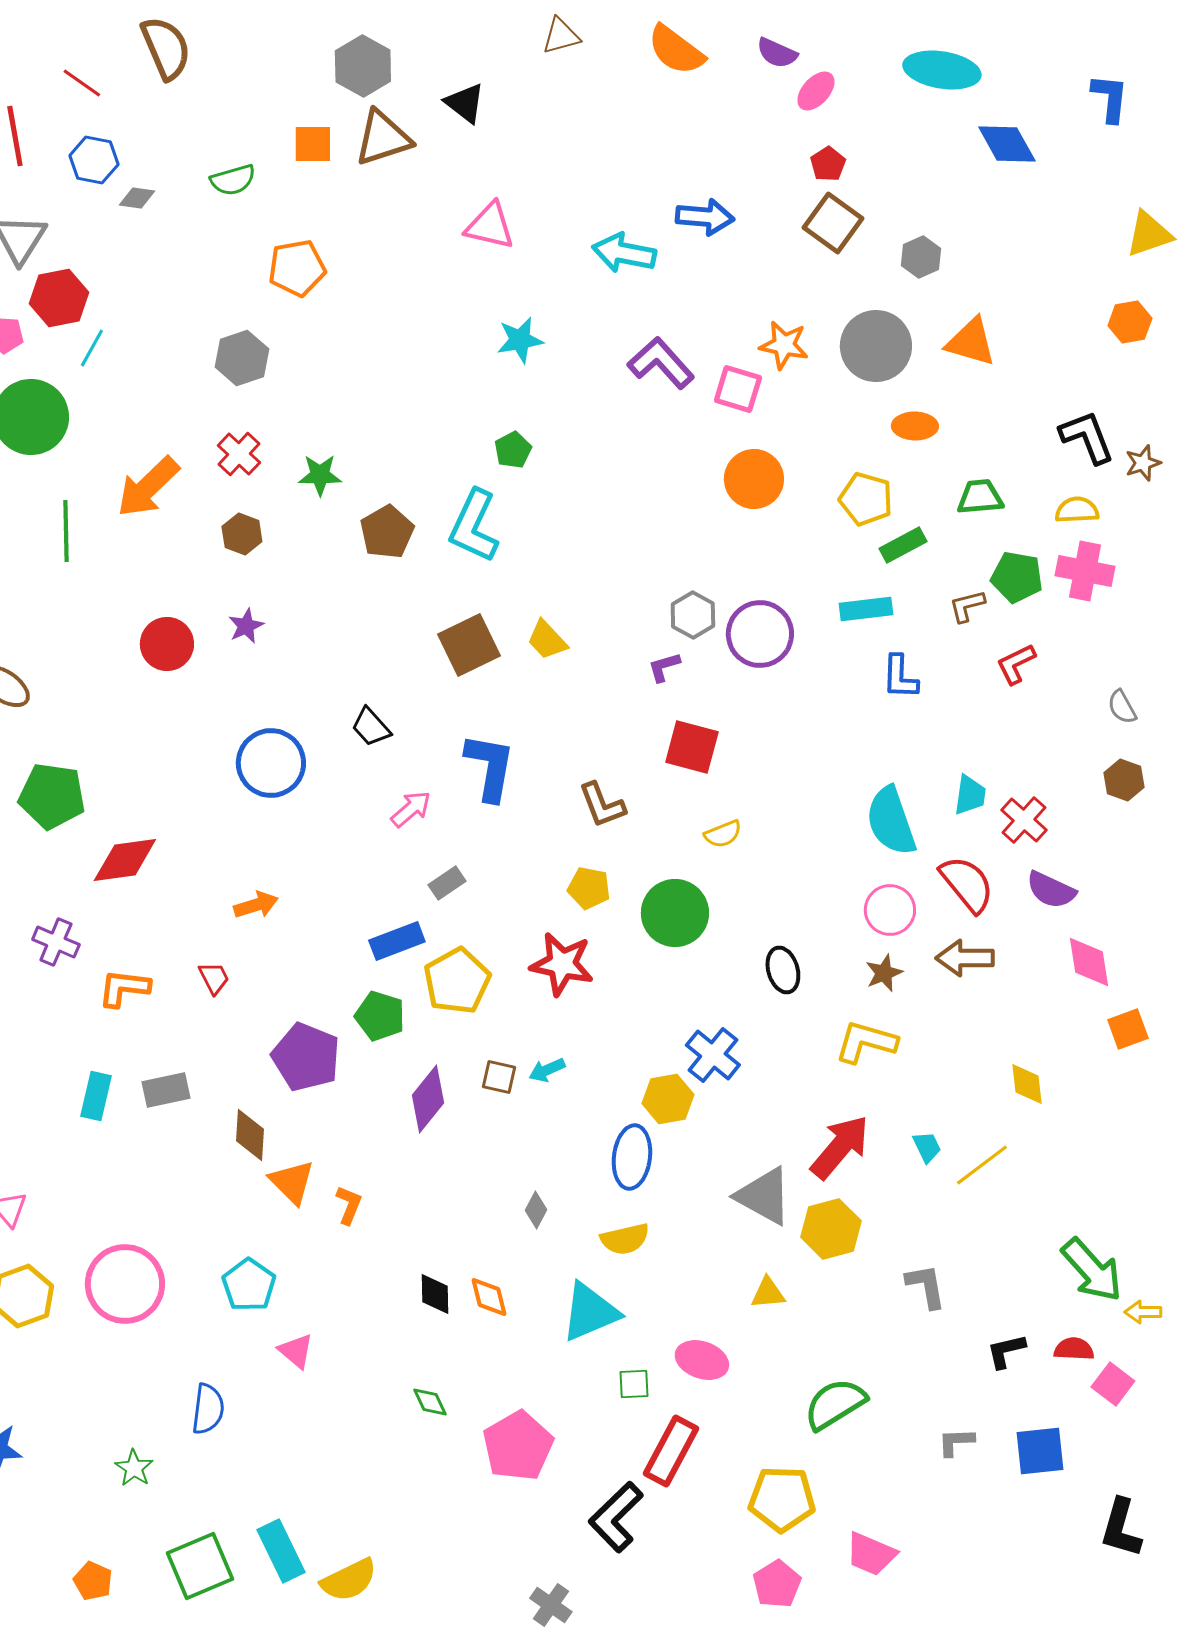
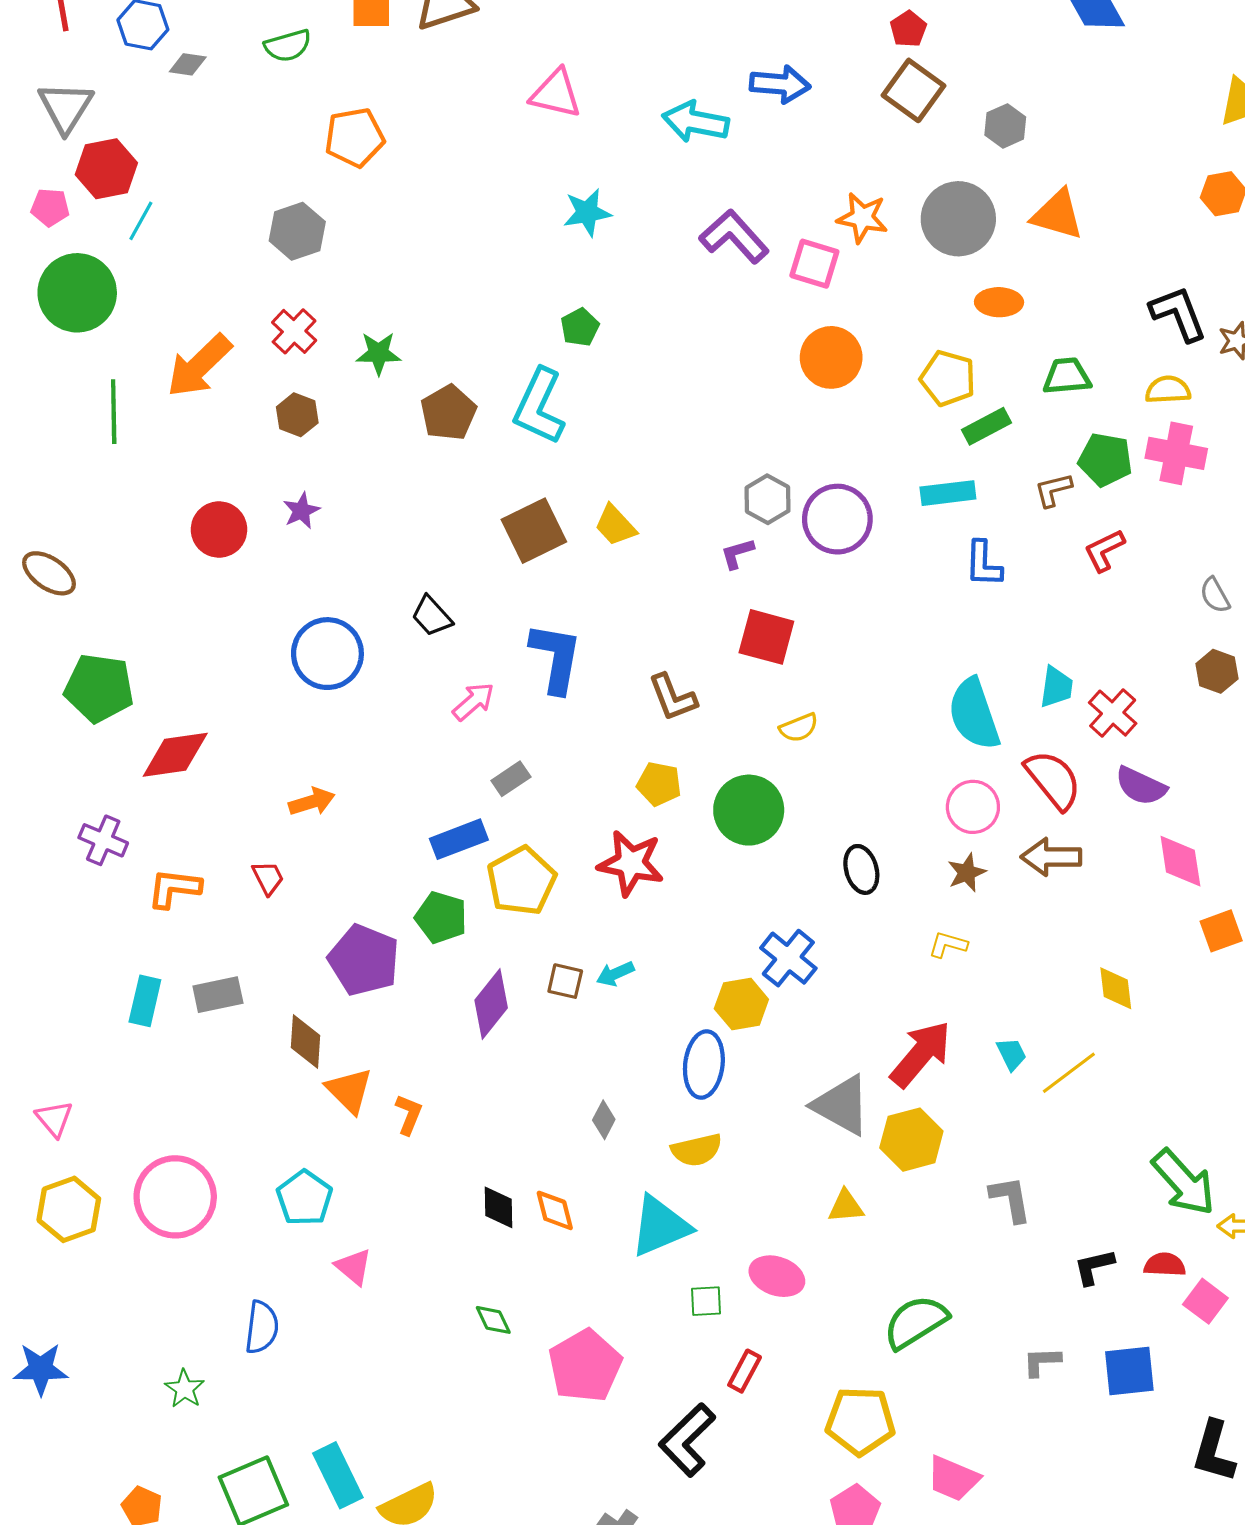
yellow L-shape: (866, 1042) -> (948, 945), size x0.6
red rectangle: (671, 1451) -> (745, 1371), size x0.6

